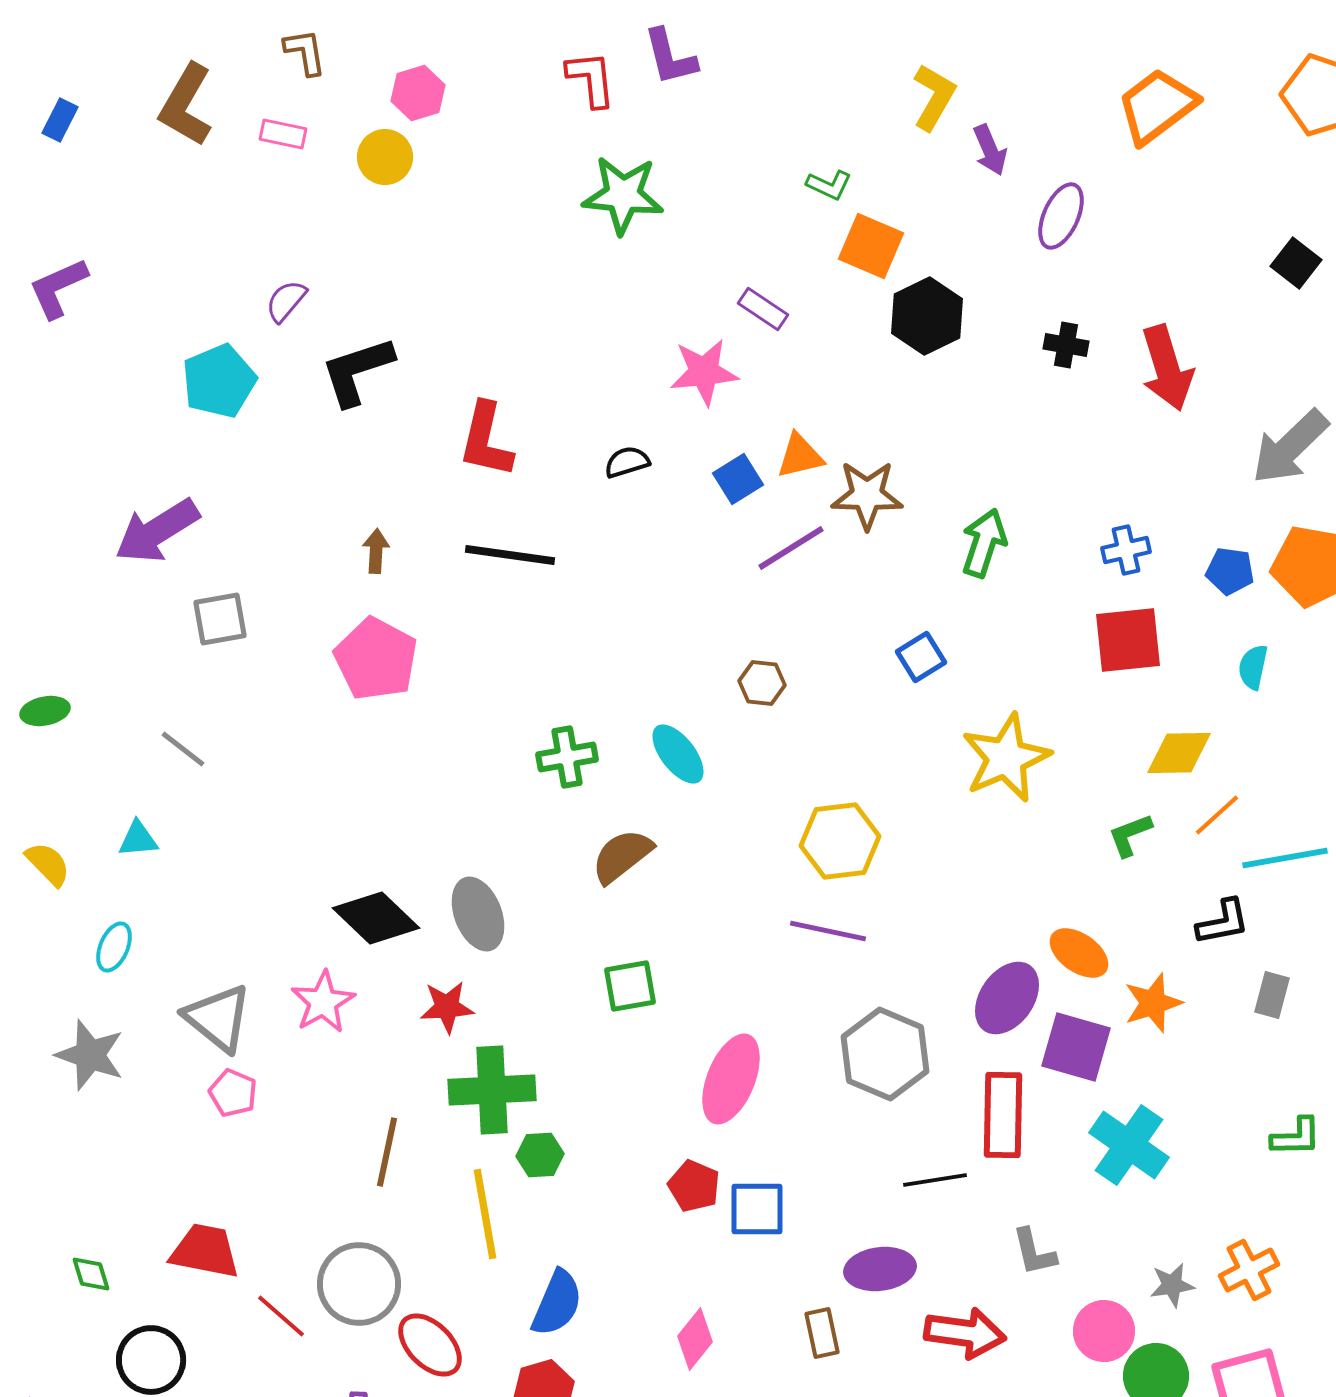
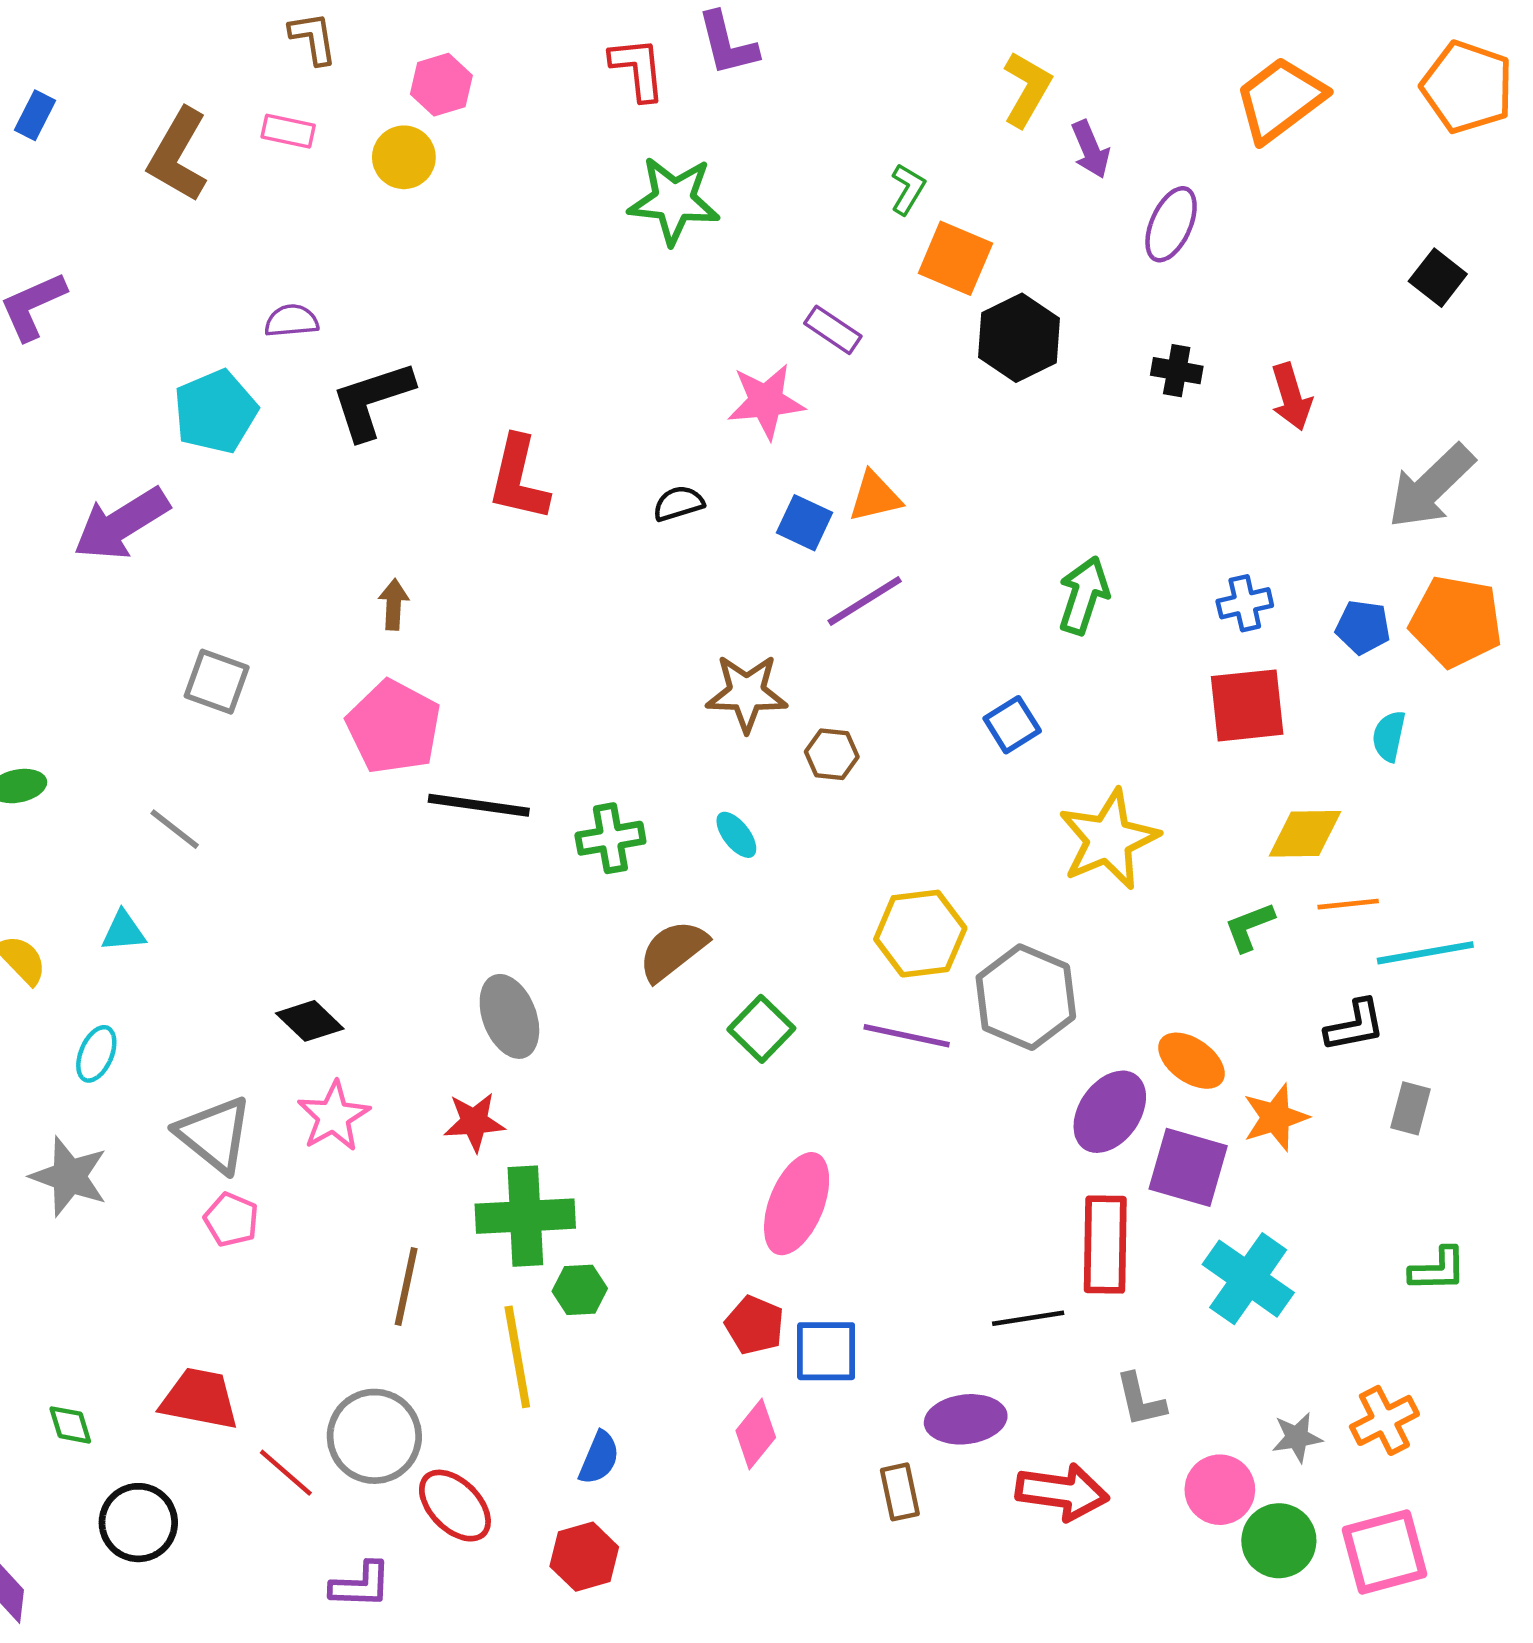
brown L-shape: (186, 105) -> (178, 155), moved
green L-shape: (829, 185) -> (908, 189), turned -84
purple semicircle: (286, 301) -> (292, 321), turned 45
red arrow: (1167, 368) -> (1291, 397), size x0.7
blue square: (738, 479) -> (804, 523), turned -33
brown star: (867, 495) -> (747, 693), moved
purple arrow: (157, 531) -> (121, 524), moved
black line: (510, 555) -> (479, 805), moved
gray square: (220, 619) -> (217, 682), turned 30
cyan ellipse: (678, 754) -> (736, 835), size x0.7
orange line: (1217, 815) -> (1348, 904), turned 36
black diamond: (376, 918) -> (310, 1021), moved, size x0.7
green square: (630, 986) -> (761, 1029), moved, turned -36
gray hexagon: (885, 1054) -> (1026, 997), moved
blue semicircle: (557, 1303) -> (599, 1458), size x0.7
pink diamond: (695, 1339) -> (756, 1434), moved

